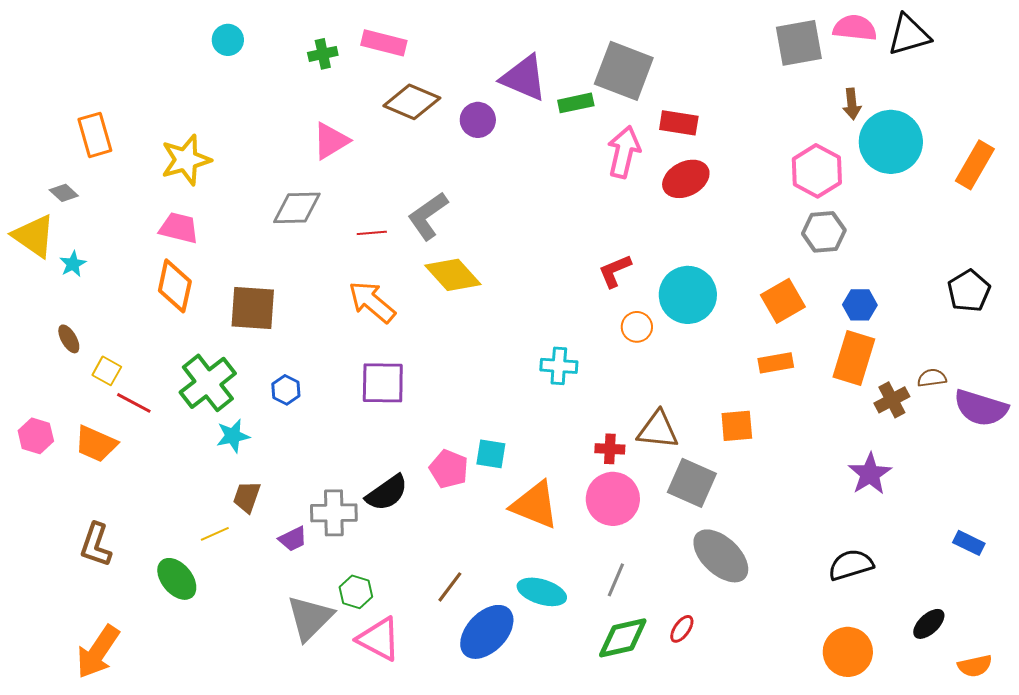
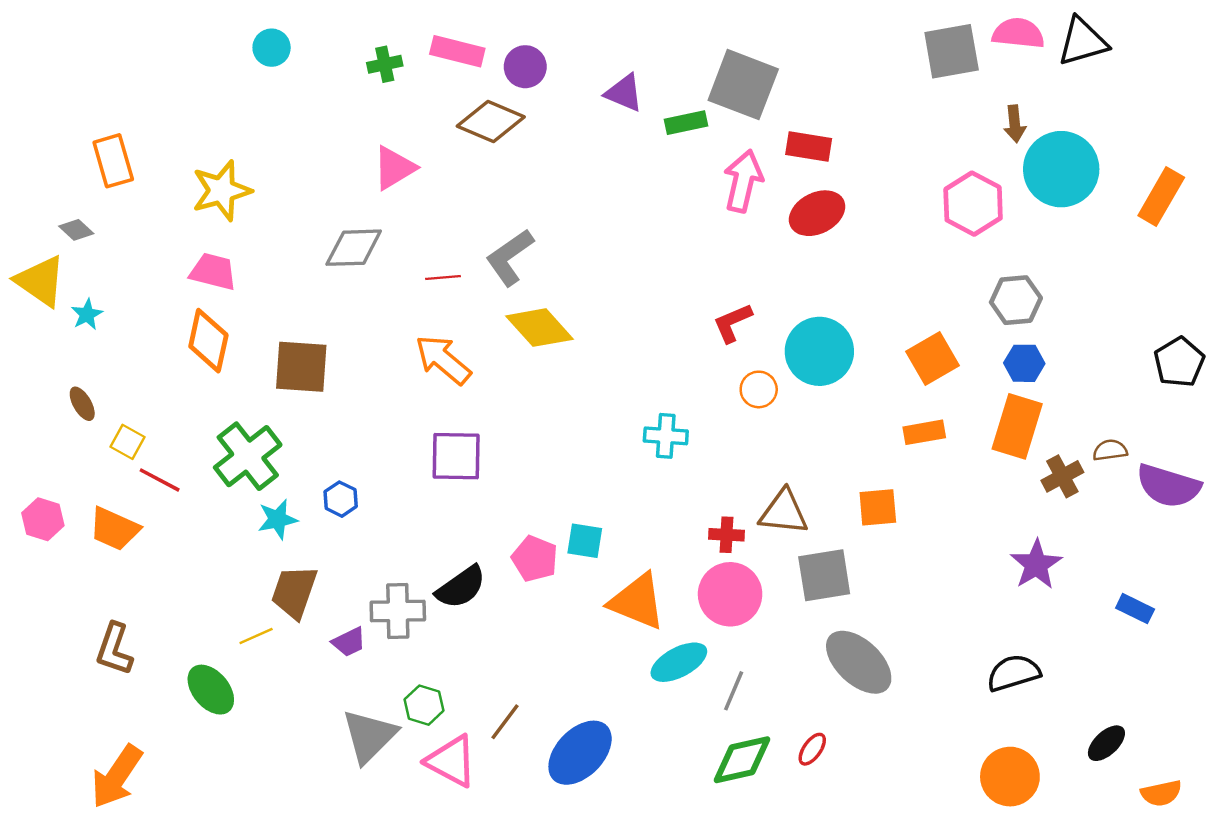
purple triangle: (524, 78) -> (624, 93), size x0.7
purple circle: (478, 120) -> (525, 67), moved
gray hexagon: (824, 232) -> (1016, 300), moved
black pentagon: (969, 291) -> (1179, 362), moved
blue hexagon: (286, 390) -> (341, 499), moved
gray square: (692, 483) -> (824, 575), turned -33
brown trapezoid: (247, 497) -> (294, 592), size x1.4
blue rectangle: (969, 543) -> (1135, 609), moved
brown line: (450, 587) -> (505, 722), moved
cyan ellipse: (542, 592) -> (679, 662), moved, turned -45

